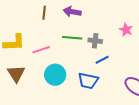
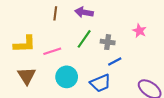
green line: (72, 38) -> (84, 39), turned -60
blue trapezoid: (88, 81) -> (100, 83), turned -35

